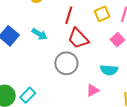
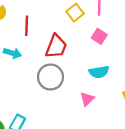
red line: (69, 15) -> (27, 26), moved
red trapezoid: (78, 38) -> (56, 46), turned -100

